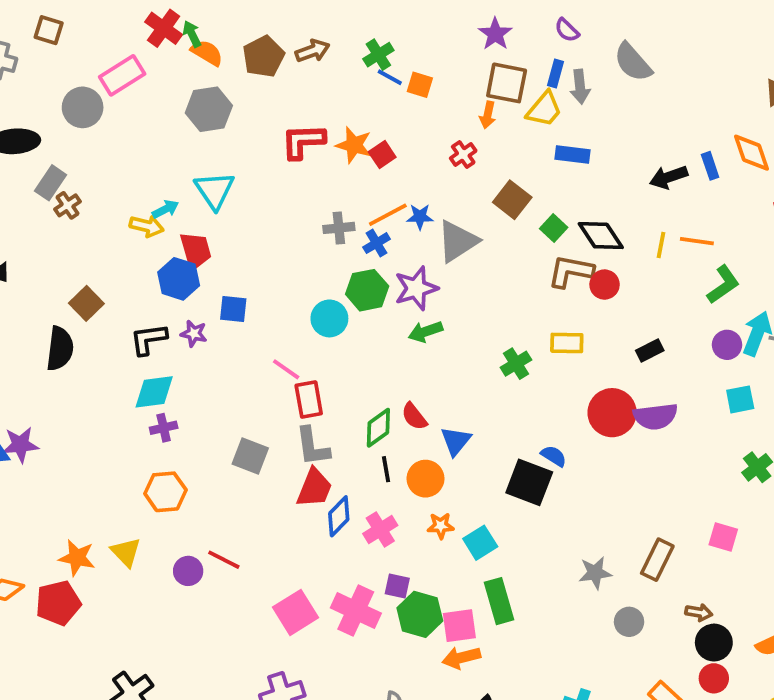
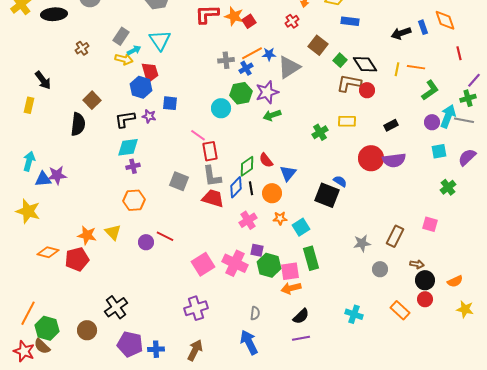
gray rectangle: (51, 183) -> (121, 36), moved
red trapezoid: (314, 488) -> (213, 198), turned -95
blue diamond: (339, 516) -> (236, 187), moved

